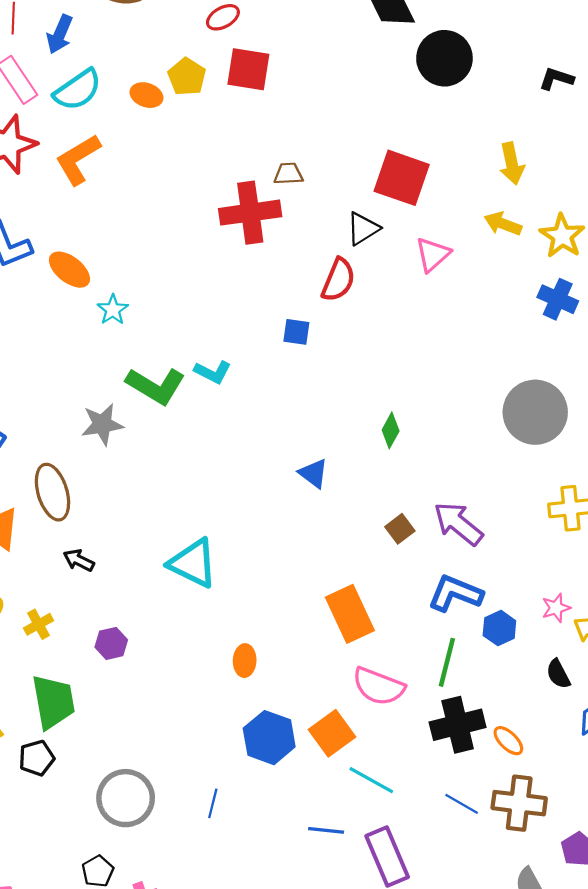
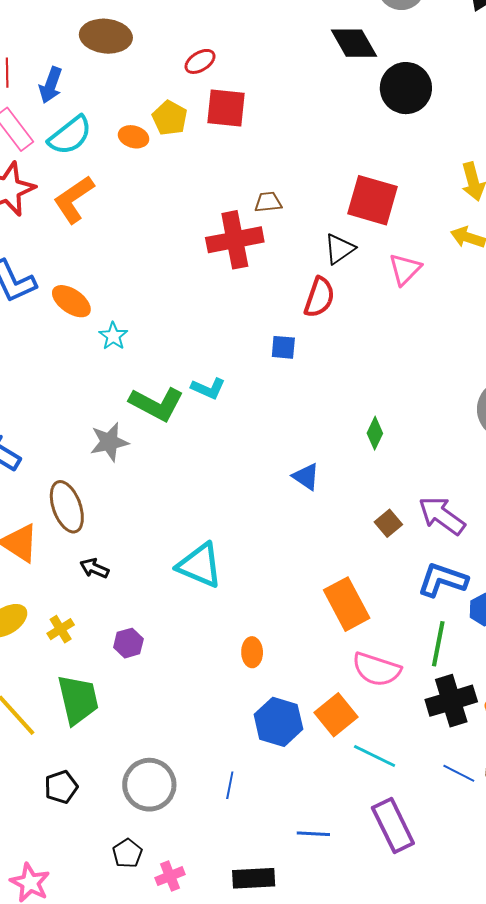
black pentagon: (37, 758) -> (61, 787), moved
blue line: (326, 830) -> (313, 834), moved

